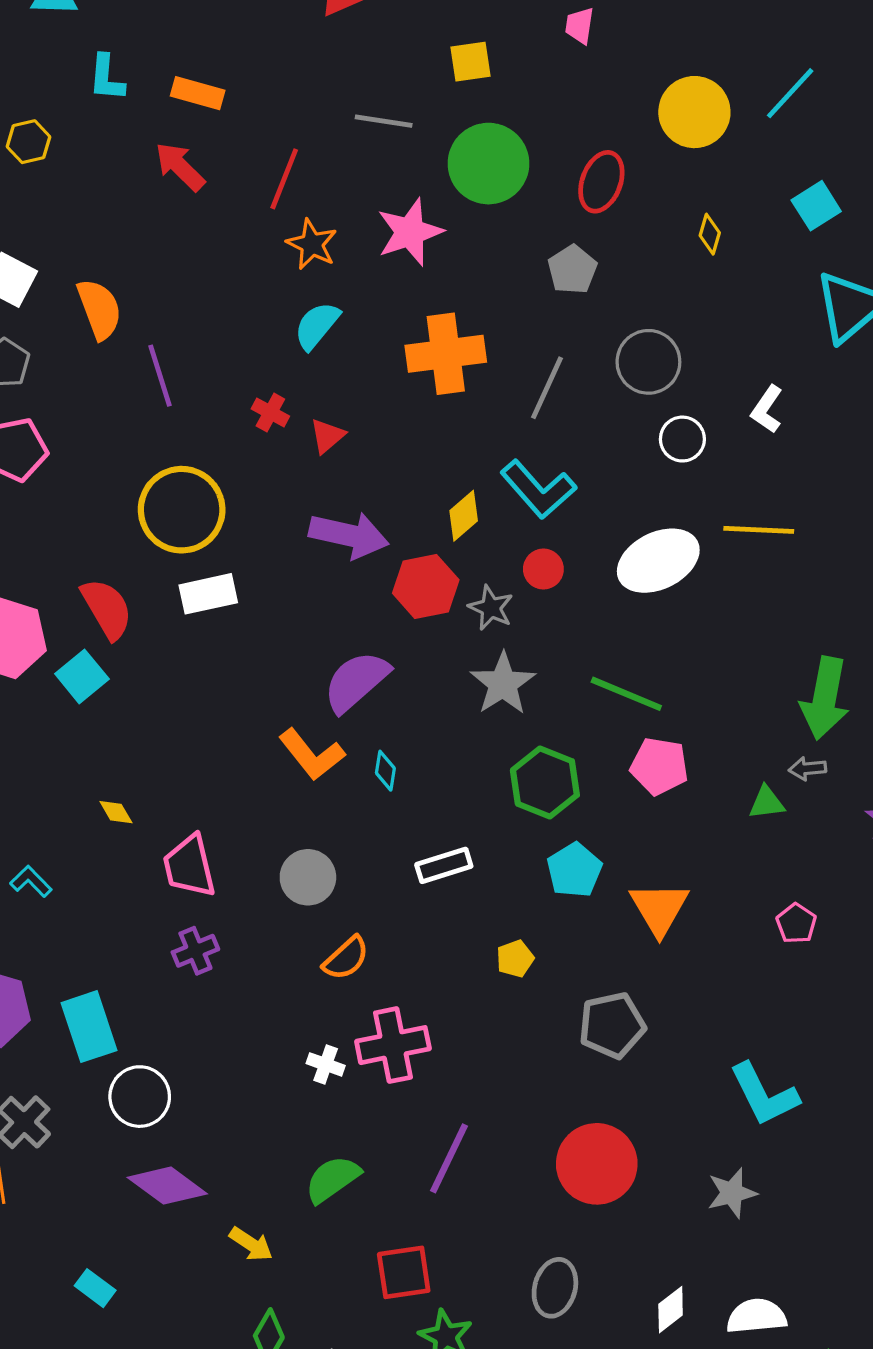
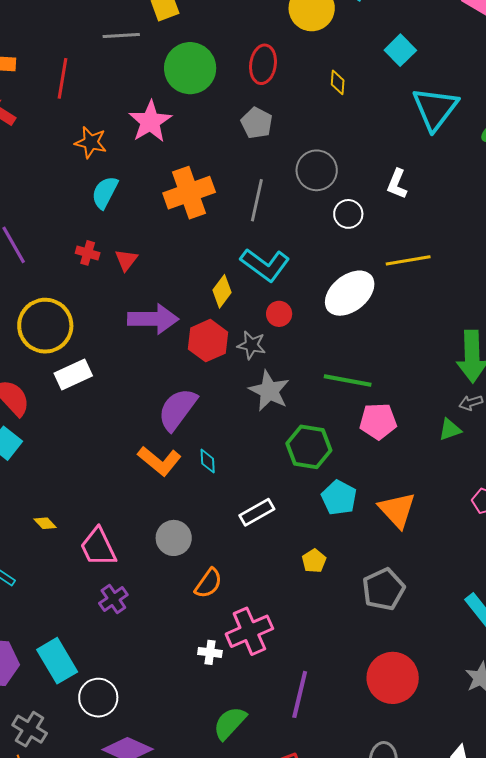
gray line: (384, 121) -> (121, 36), moved
red line: (284, 179) -> (62, 78), moved

